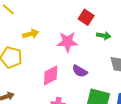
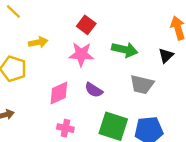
red square: (86, 17) -> (86, 25), moved
green arrow: (104, 36) -> (125, 50), size x1.5

